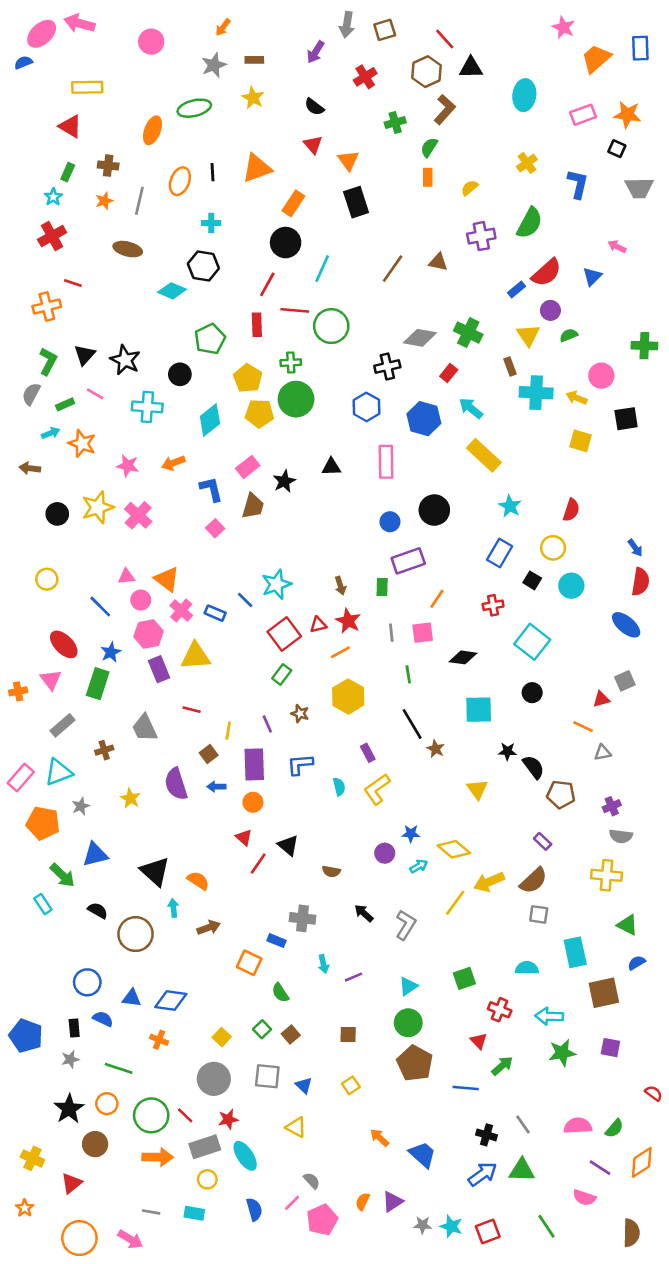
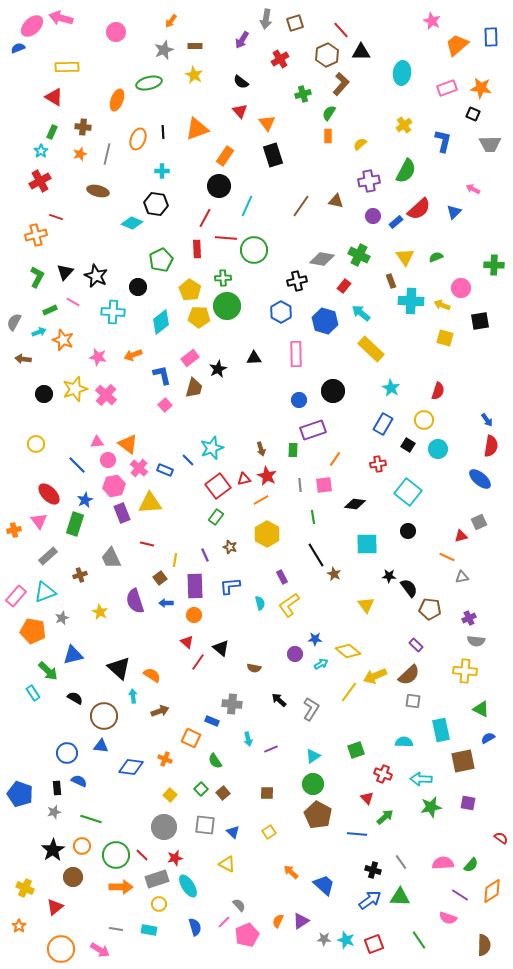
purple circle: (550, 310) -> (373, 216), moved
gray semicircle: (31, 394) -> (14, 322), moved
blue triangle: (132, 998) -> (101, 746), moved
orange cross: (159, 1040) -> (165, 759), moved

